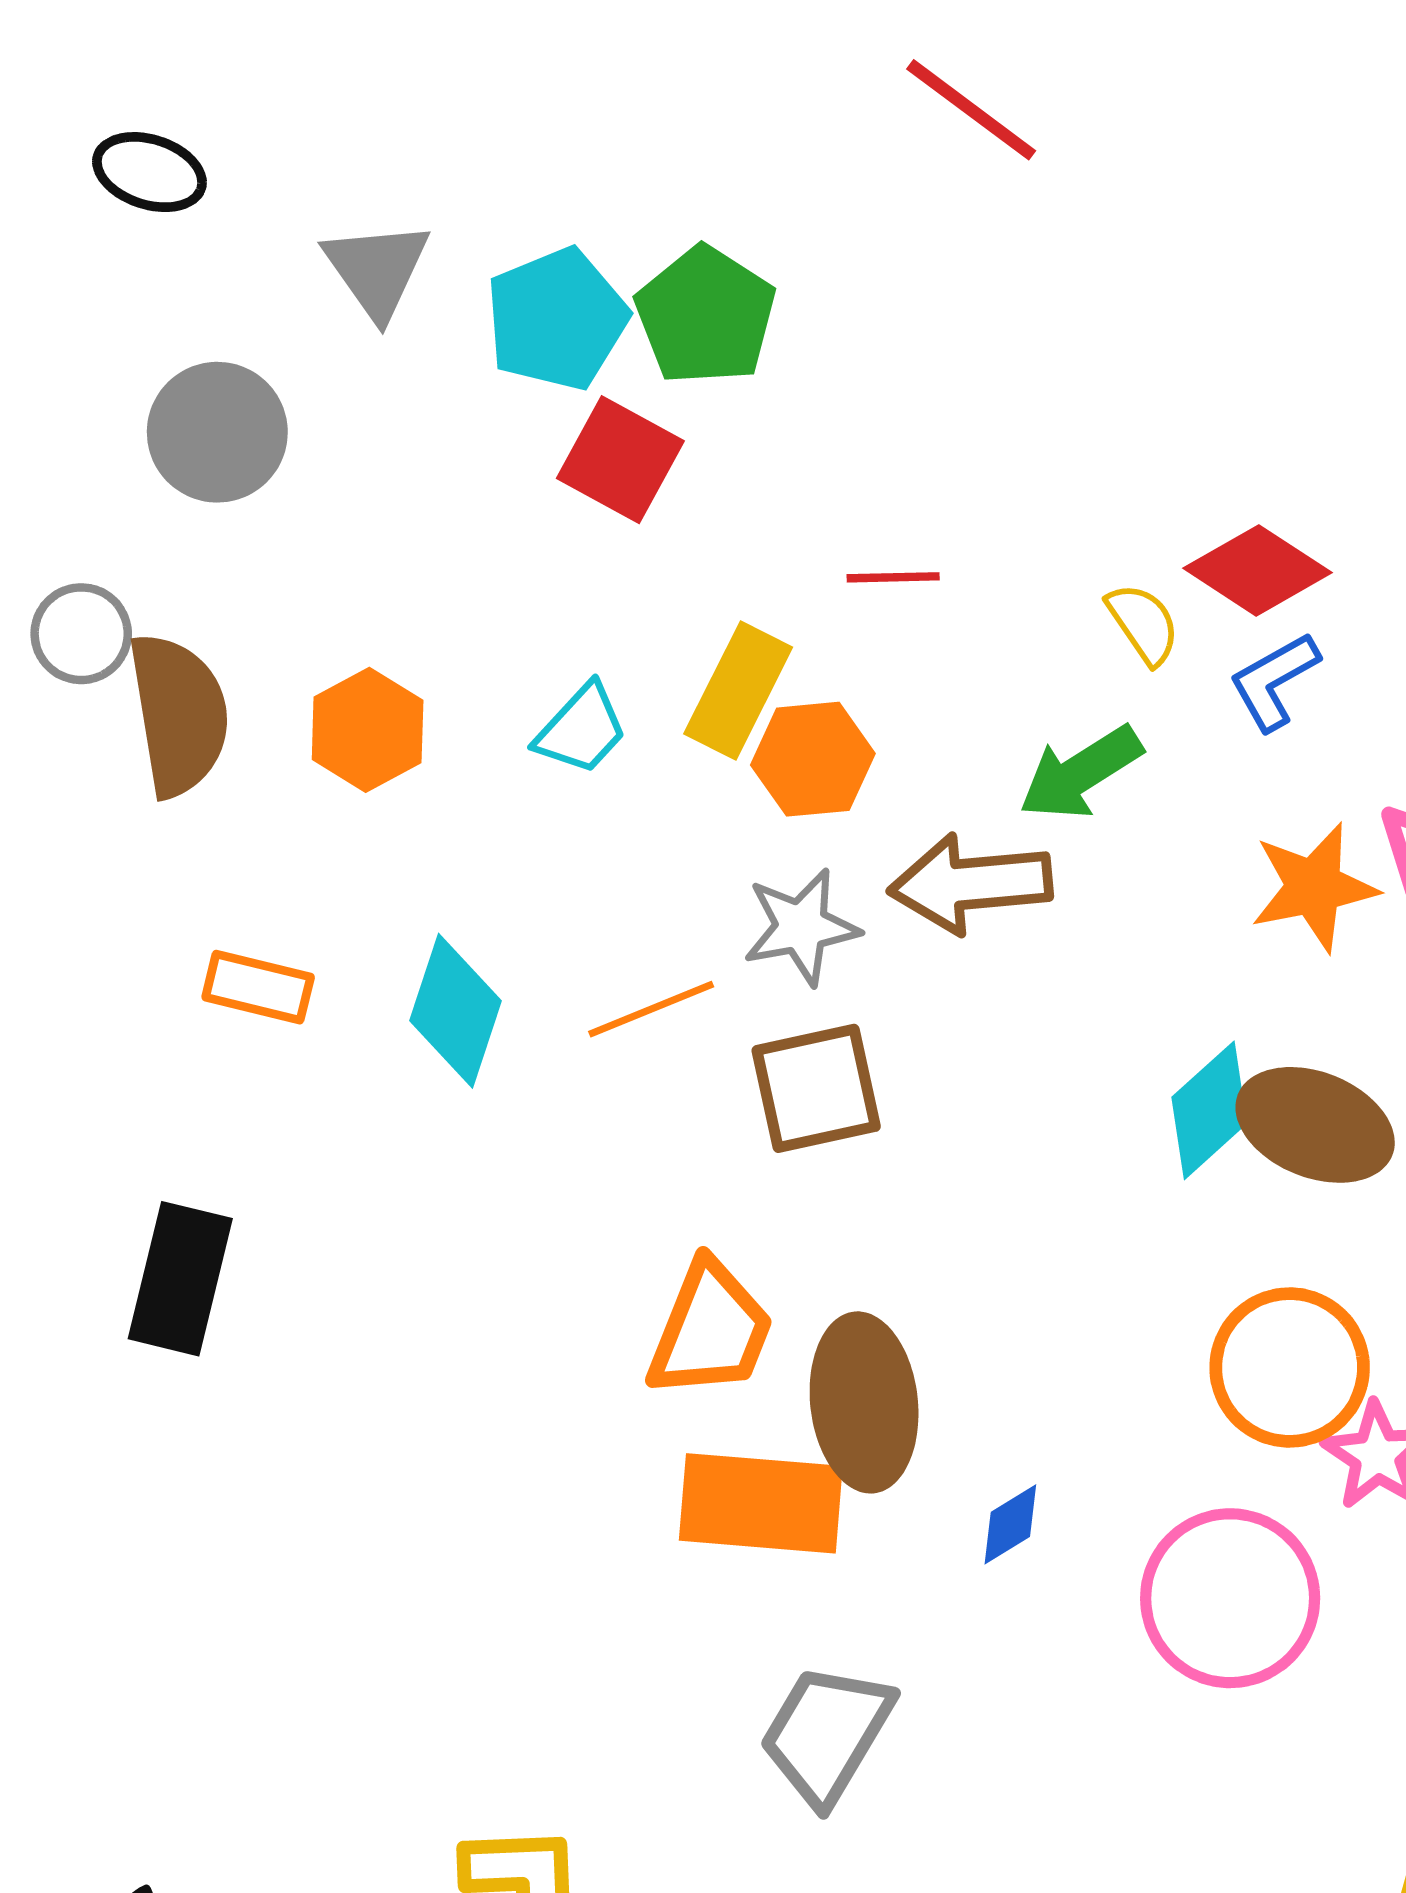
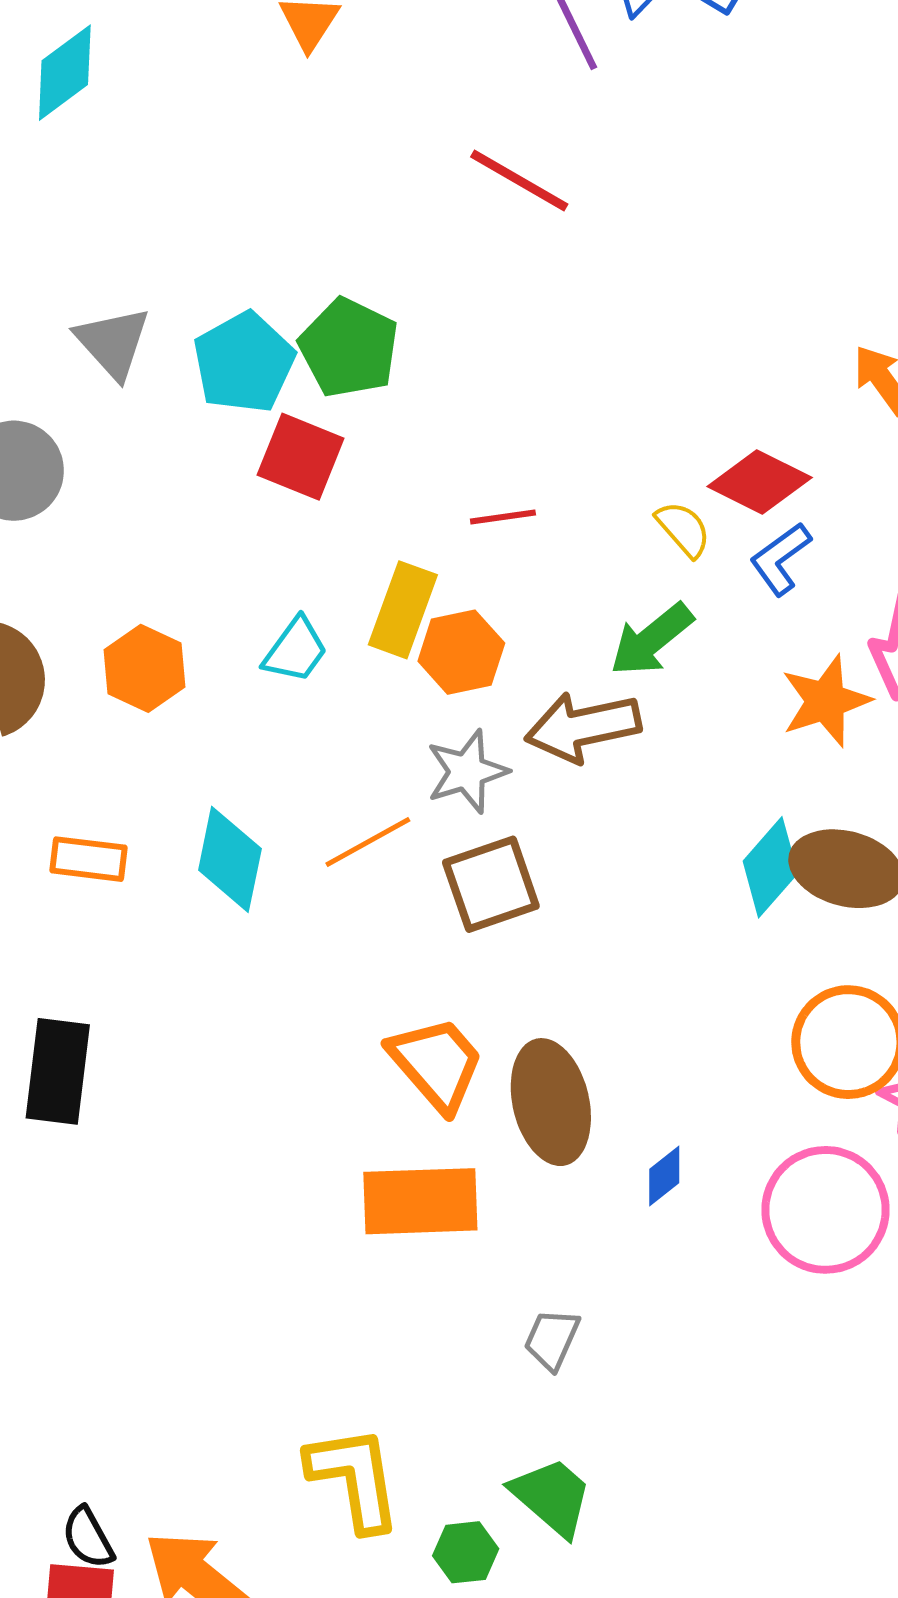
orange trapezoid: (710, 1330) -> (436, 1064), turned -56
orange rectangle: (761, 1503) -> (420, 1201), moved
gray trapezoid: (827, 1734) -> (552, 1339), size x0.6

